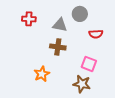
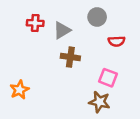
gray triangle: (60, 25) -> (62, 30), moved, turned -42
orange star: (42, 74) -> (19, 90), moved

